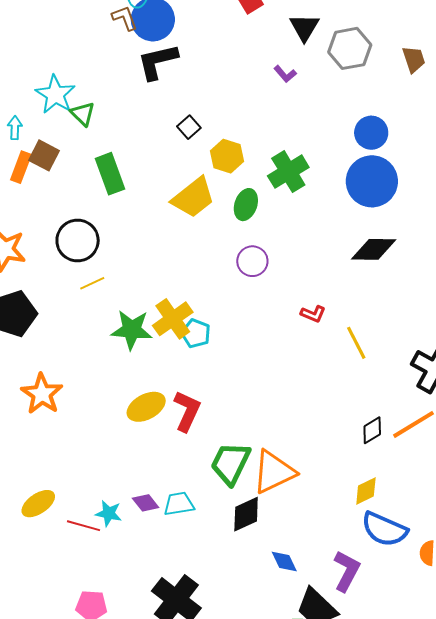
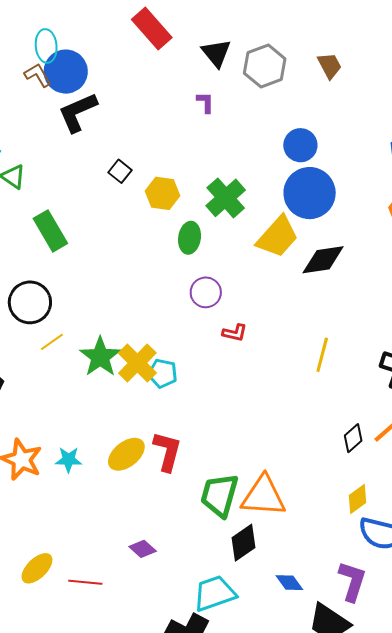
purple L-shape: (285, 74) -> (205, 102), turned -130
yellow trapezoid: (193, 198) -> (278, 237), moved
red L-shape: (313, 314) -> (235, 333), moved
green star: (132, 330) -> (100, 357), moved, turned -30
yellow line: (356, 343) -> (322, 355), turned 52
orange triangle: (274, 472) -> (263, 496), turned 39
cyan trapezoid: (179, 504) -> (215, 593), moved, size x1.4
cyan star: (109, 513) -> (69, 460), moved

